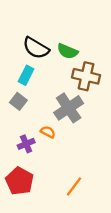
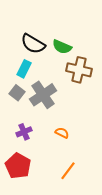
gray cross: (69, 108) -> (43, 95), moved
orange semicircle: (48, 132) -> (62, 133), moved

